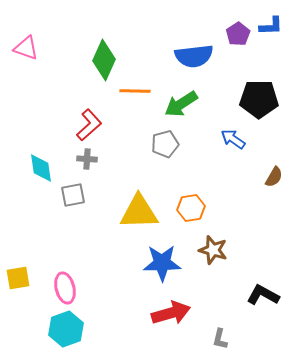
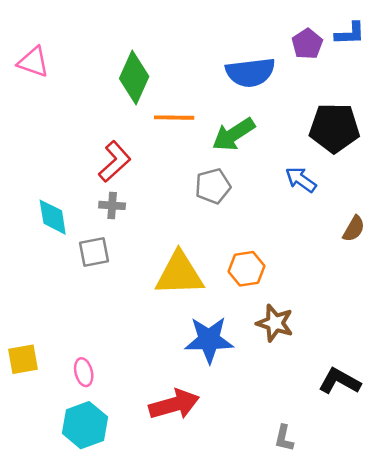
pink ellipse: (65, 288) -> (84, 372), size x0.7
red arrow: (171, 313) -> (174, 404), moved

